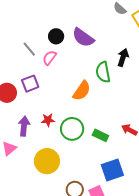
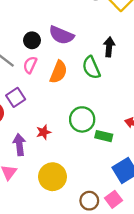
orange semicircle: (82, 91) -> (58, 72), moved
green circle: (72, 129) -> (82, 119), moved

